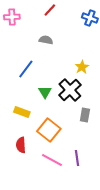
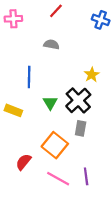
blue line: (26, 69) -> (29, 77), turned -36
yellow rectangle: (22, 112) -> (13, 110), moved
gray rectangle: (85, 115) -> (81, 128), moved
red semicircle: (21, 145) -> (23, 162), turned 42

